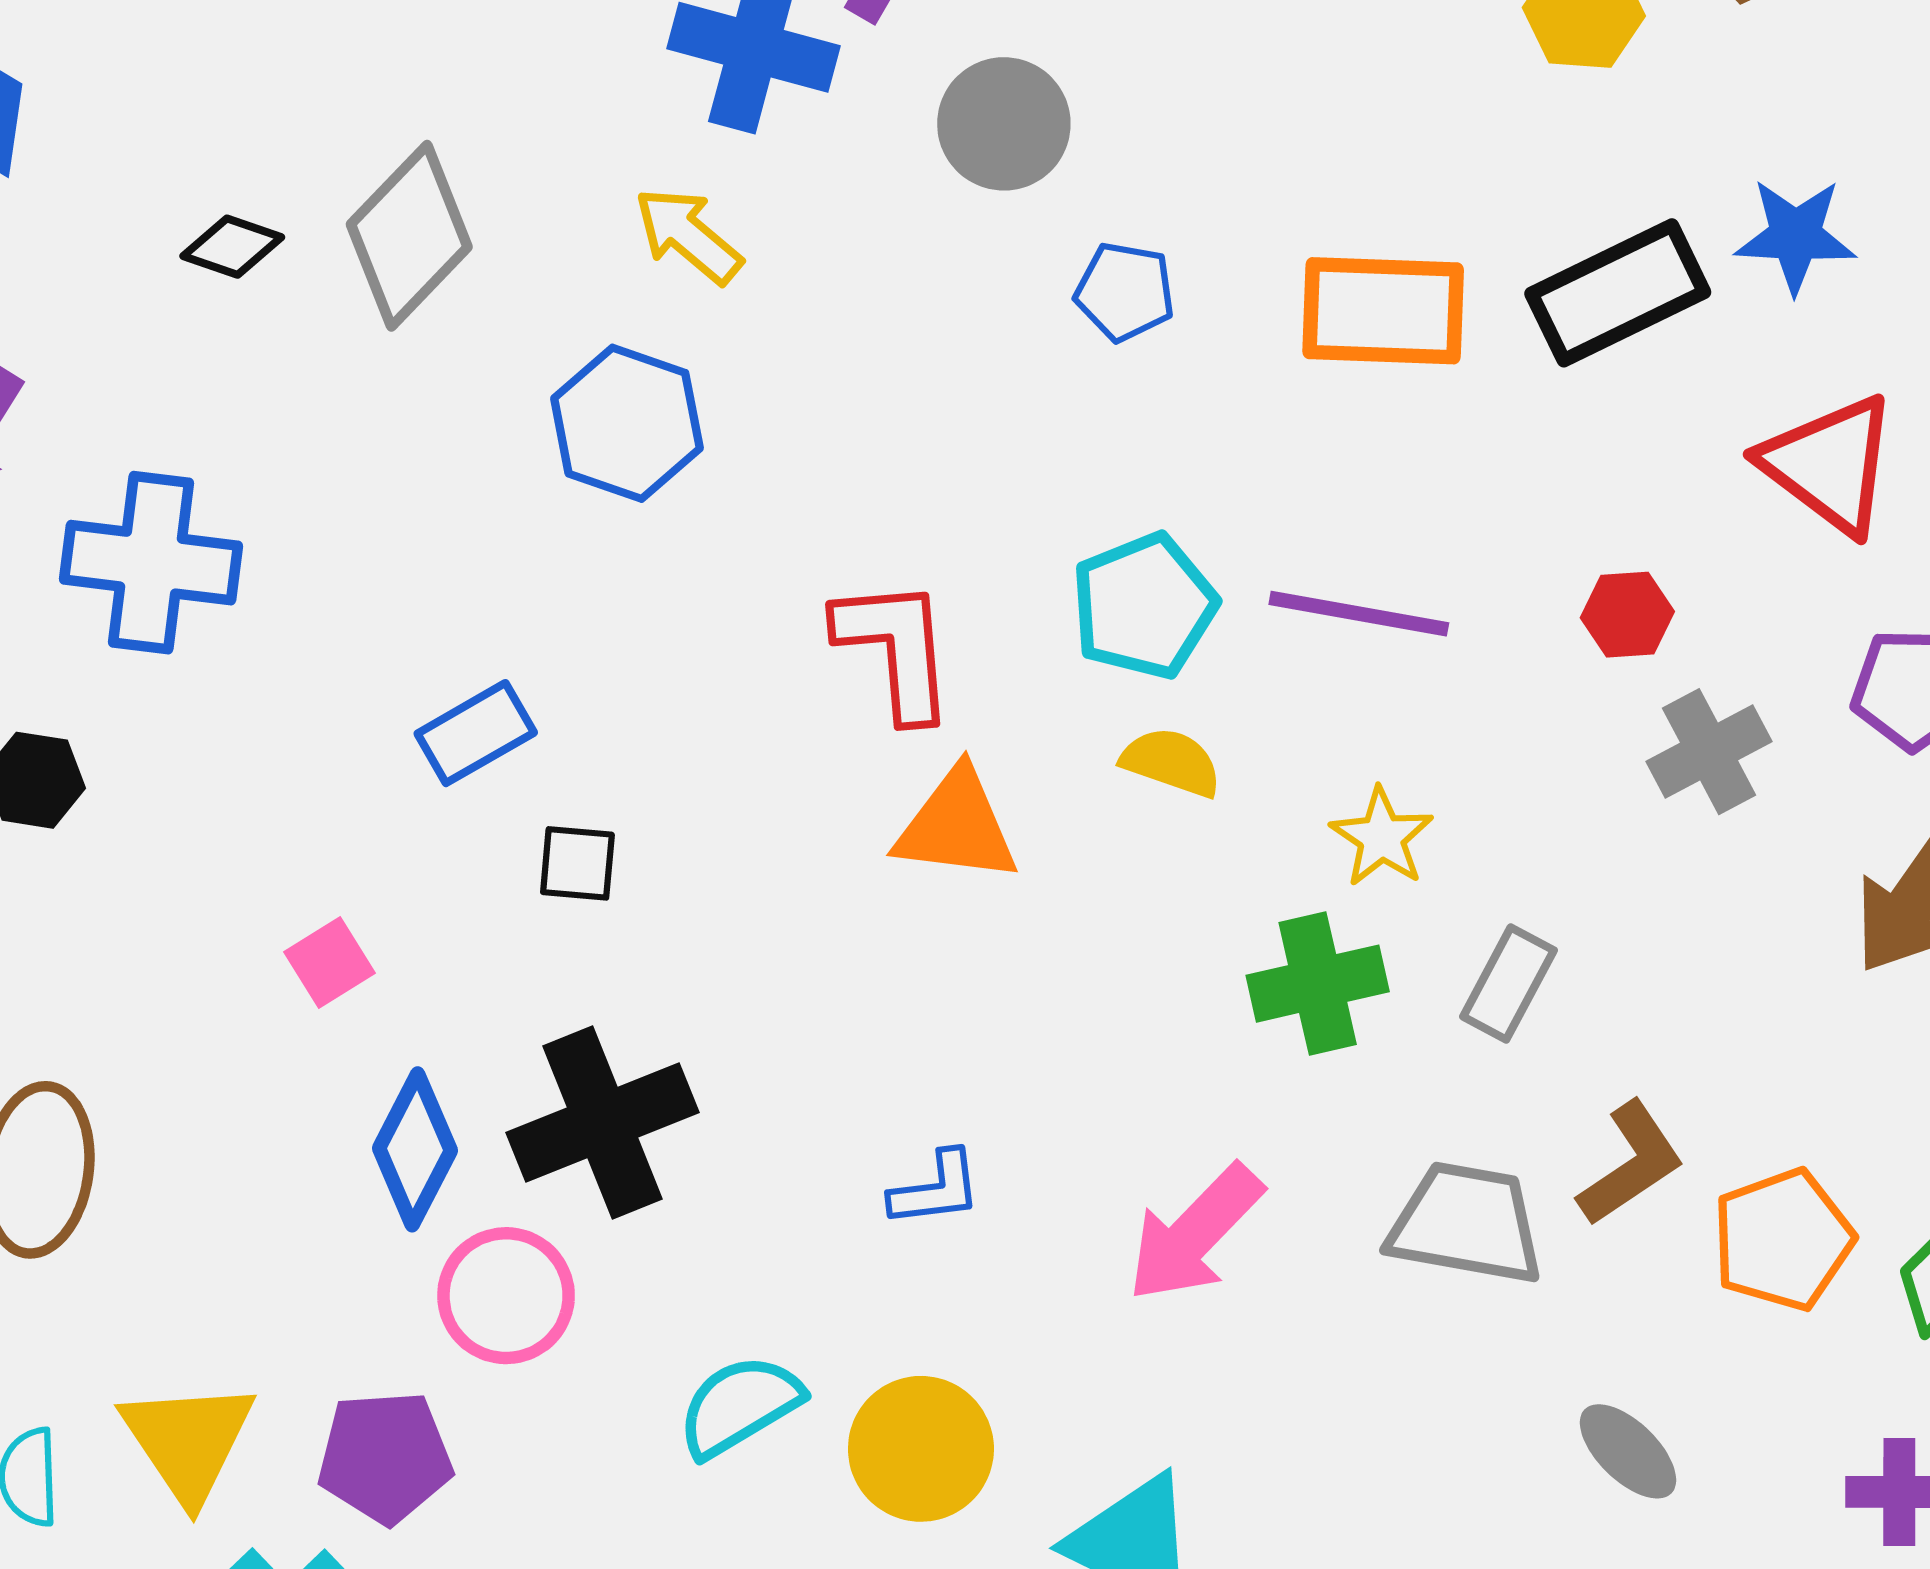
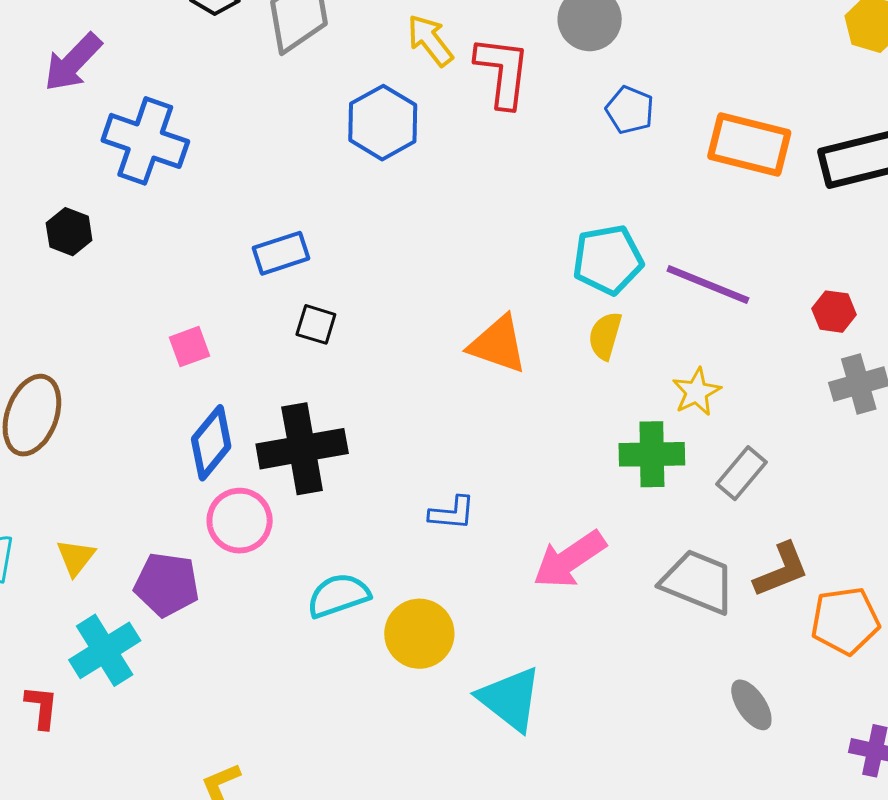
red L-shape: (895, 649) -> (503, 72), moved
yellow semicircle: (1171, 762) -> (605, 336), turned -105
yellow triangle: (188, 1441) -> (76, 557), size x0.6

